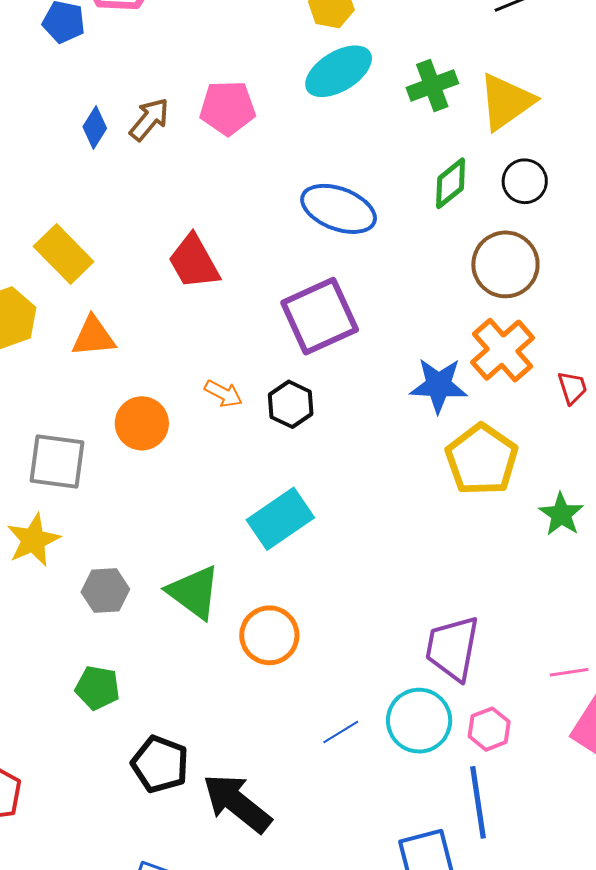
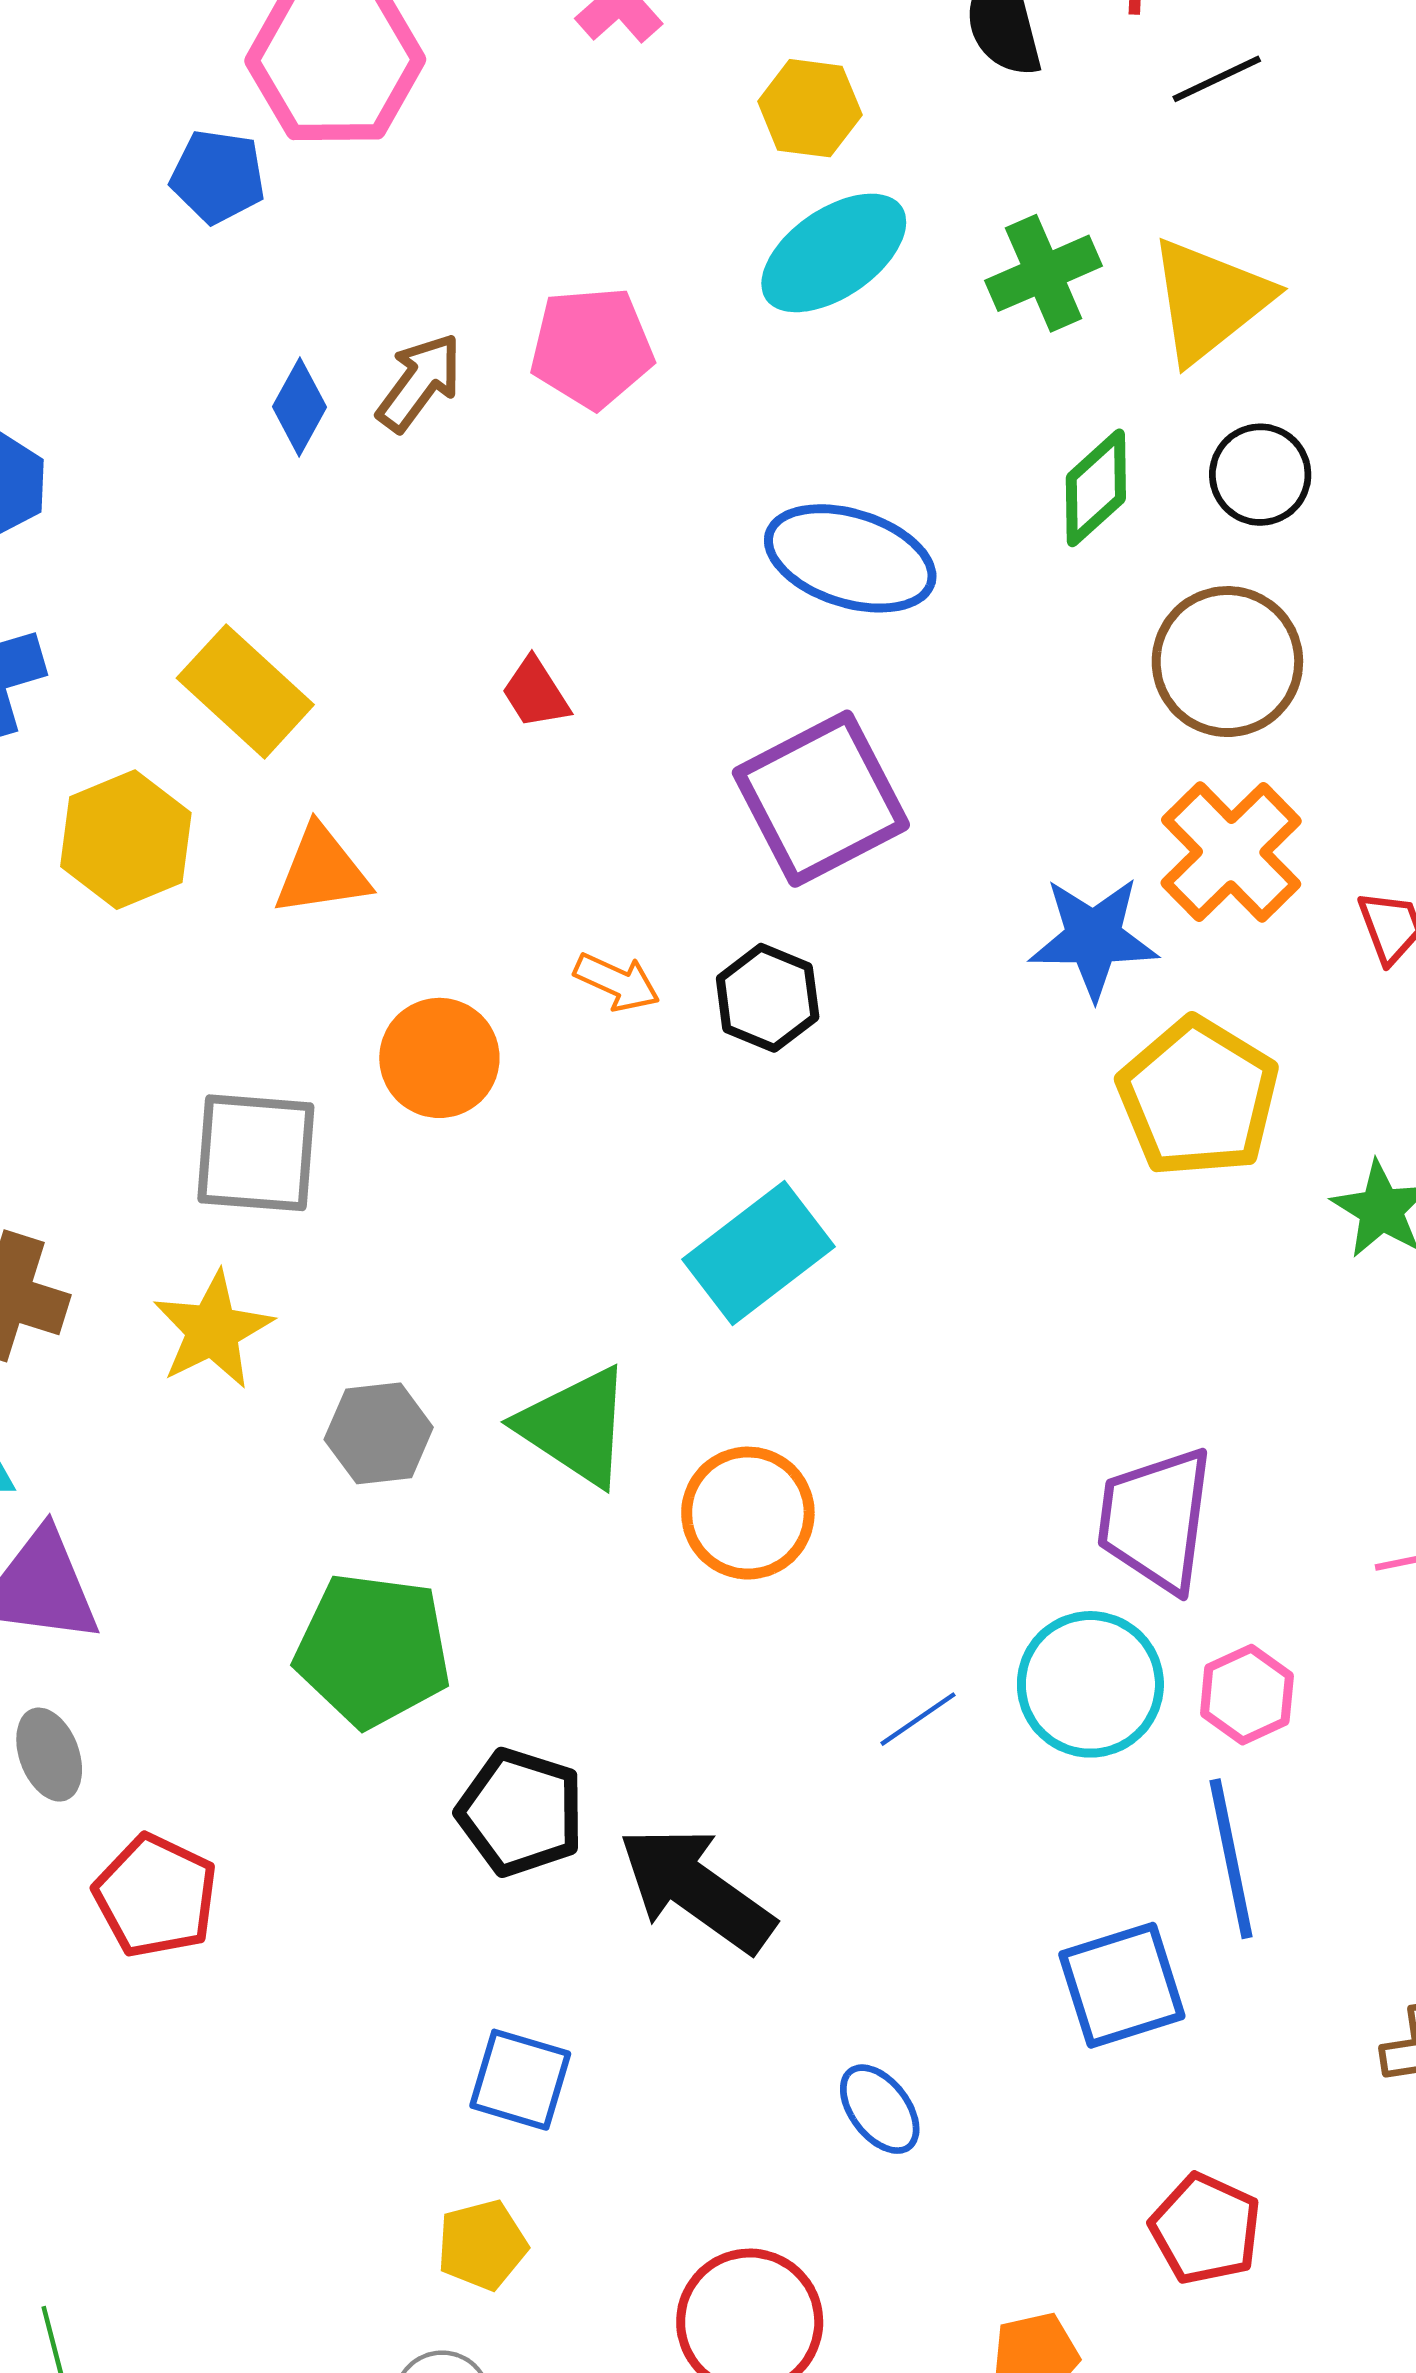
red trapezoid: (194, 262) -> (535, 693), size x0.6
green pentagon: (98, 688) -> (373, 1650), size x1.6

